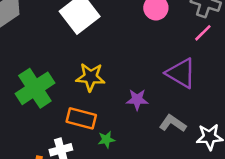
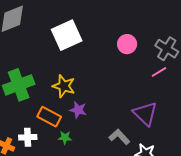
purple triangle: (181, 73) -> (145, 114), moved
purple star: (137, 100) -> (78, 110), moved

